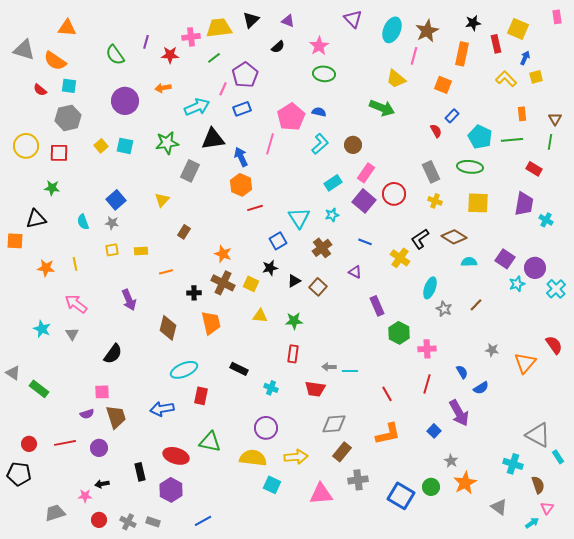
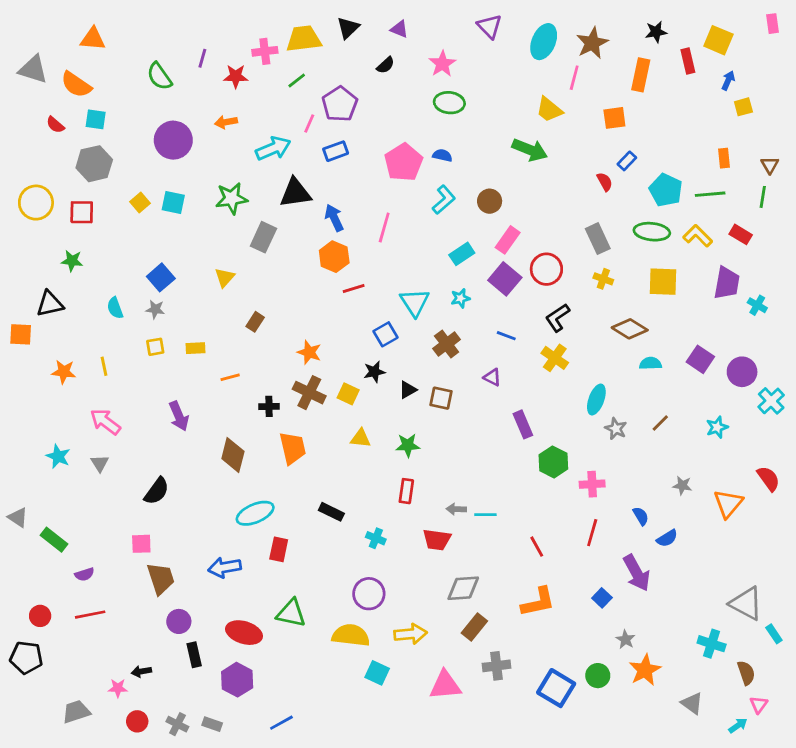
yellow L-shape: (506, 79) -> (698, 236), moved
orange square: (443, 85) -> (614, 118), turned -30
pink line: (270, 144) -> (384, 227), moved
black L-shape: (420, 239) -> (558, 318), moved
cyan star: (517, 284) -> (717, 427), moved
brown square: (318, 287) -> (441, 398), turned -30
purple semicircle: (87, 414) -> (84, 574), moved
purple circle: (99, 448) -> (179, 621), moved

